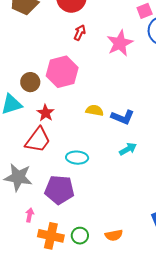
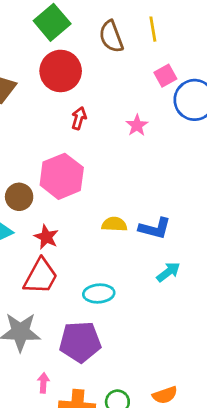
pink star: (120, 43) -> (137, 125), size x0.6

